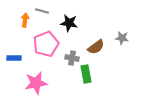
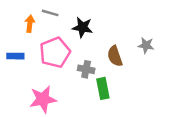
brown semicircle: (96, 47) -> (115, 56), turned 108
blue rectangle: (14, 58) -> (15, 56), moved

